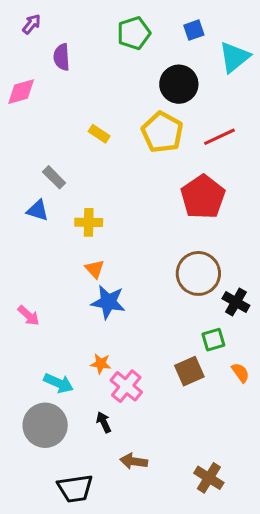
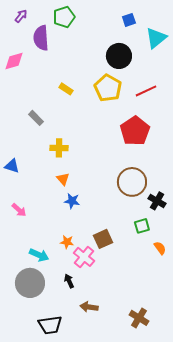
green pentagon: (134, 33) -> (64, 17), moved
purple semicircle: (62, 57) -> (41, 38), size x1.4
blue triangle: (38, 210) -> (12, 166), moved
blue star: (108, 302) -> (72, 201), size x0.7
brown square: (189, 371) -> (103, 239), moved

